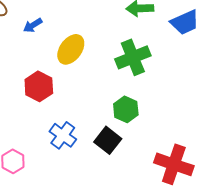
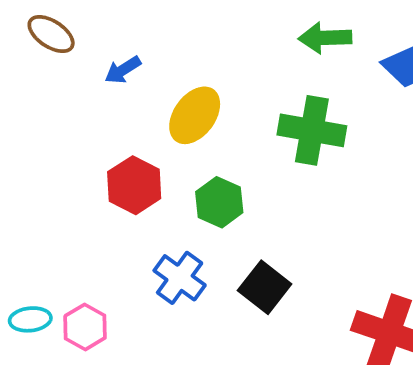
green cross: (133, 57) -> (312, 130), turned 32
green hexagon: (126, 109) -> (219, 202), moved

